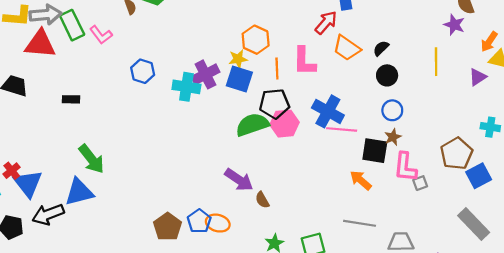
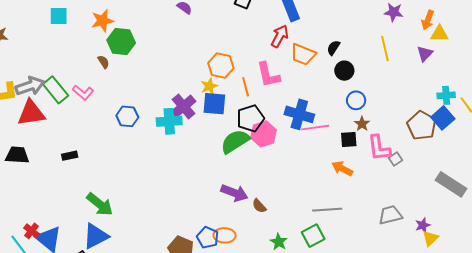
black square: (375, 151) -> (349, 140), size x0.7
blue square: (479, 176) -> (443, 118), moved
gray line: (360, 223) -> (327, 210), moved

